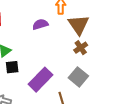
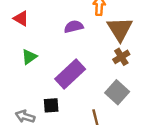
black square: (12, 67) -> (51, 105), moved
purple rectangle: (40, 80) -> (70, 74), moved

